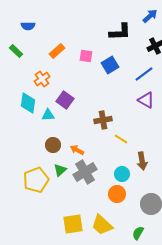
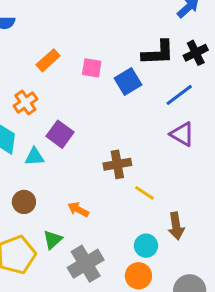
black L-shape: (120, 32) -> (158, 53), moved
brown circle: (53, 145) -> (24, 202), moved
gray cross: (85, 172) -> (86, 264), moved

